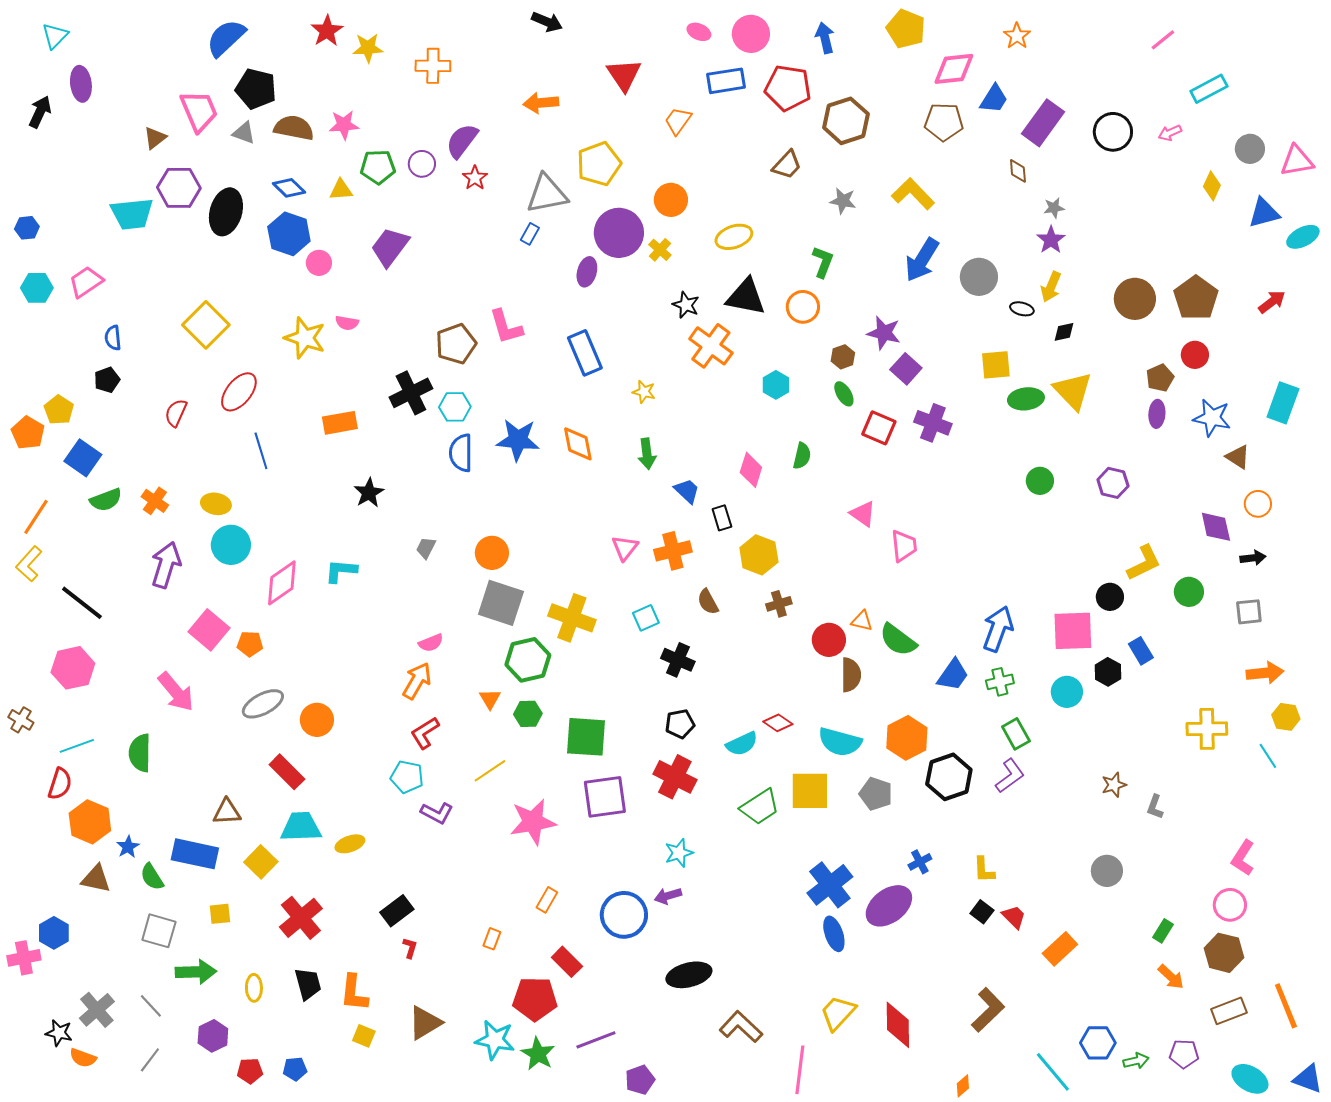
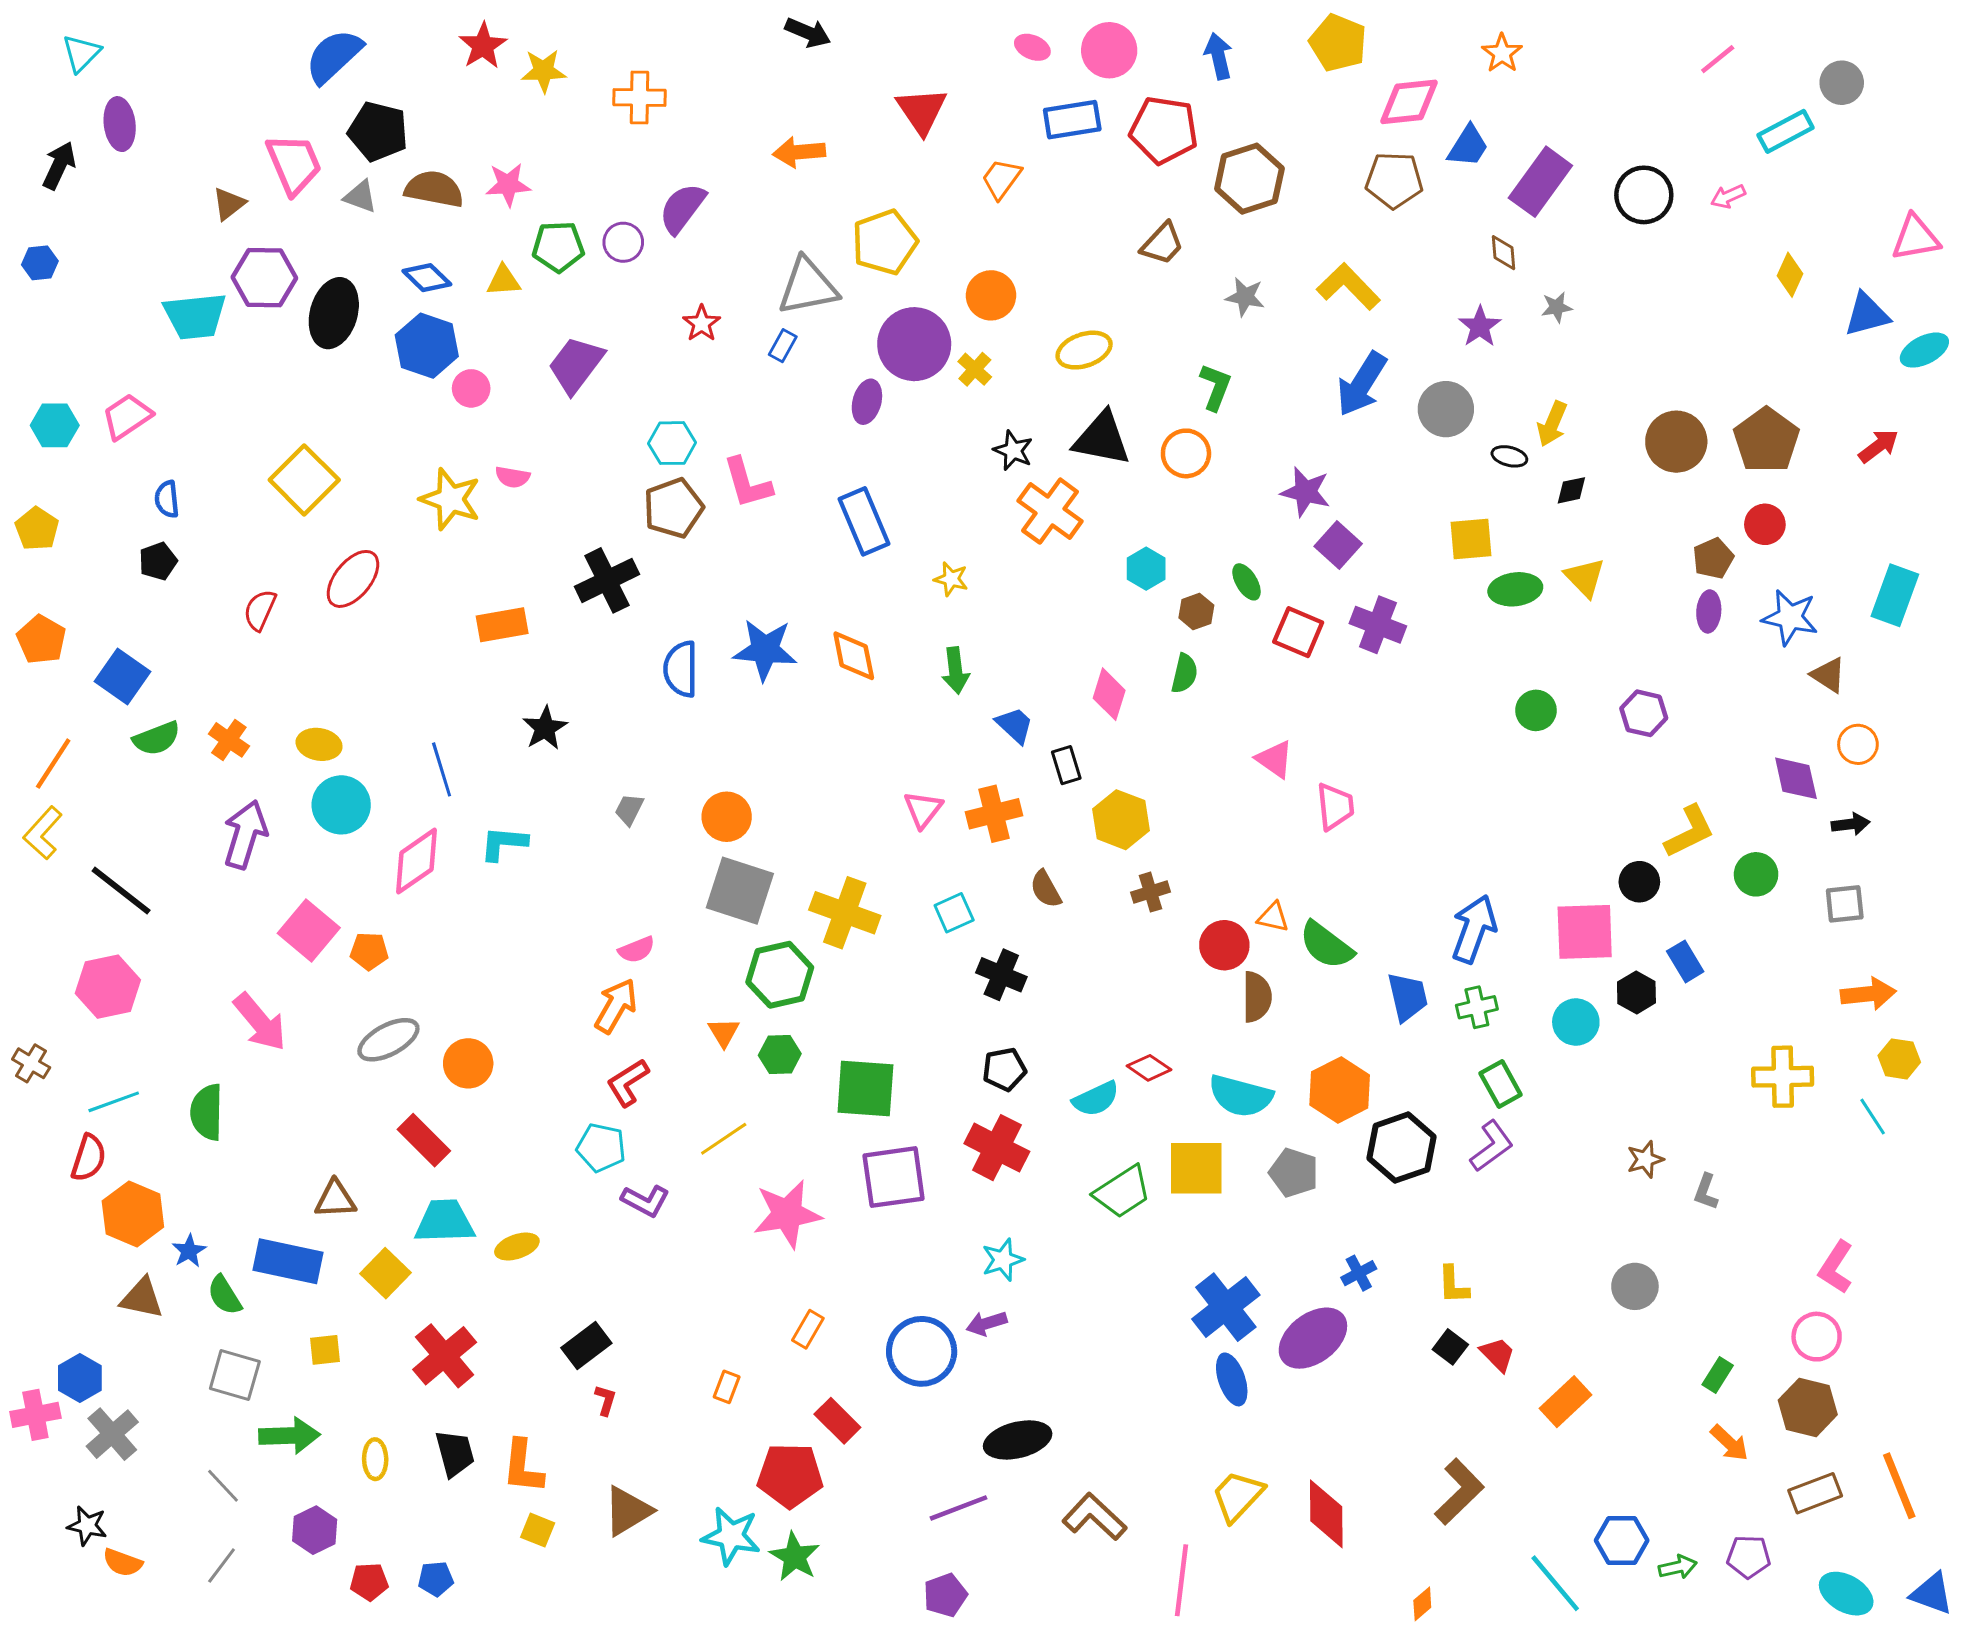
gray circle: (1250, 149) -> (1842, 83), moved
red star: (475, 178) -> (702, 323), moved
blue hexagon: (27, 228) -> (40, 263), moved
purple star: (1051, 240) -> (1480, 326), moved
brown hexagon: (843, 357) -> (1196, 611), moved
yellow triangle: (1073, 391) -> (1585, 577), size x0.7
cyan hexagon: (455, 407) -> (672, 443), moved
yellow pentagon: (59, 410) -> (37, 529), moved
blue line: (261, 451) -> (442, 769), moved
blue trapezoid: (953, 675) -> (1407, 997), turned -48
gray cross: (97, 1010) -> (112, 1434), moved
purple line: (596, 1040) -> (959, 1508), moved

